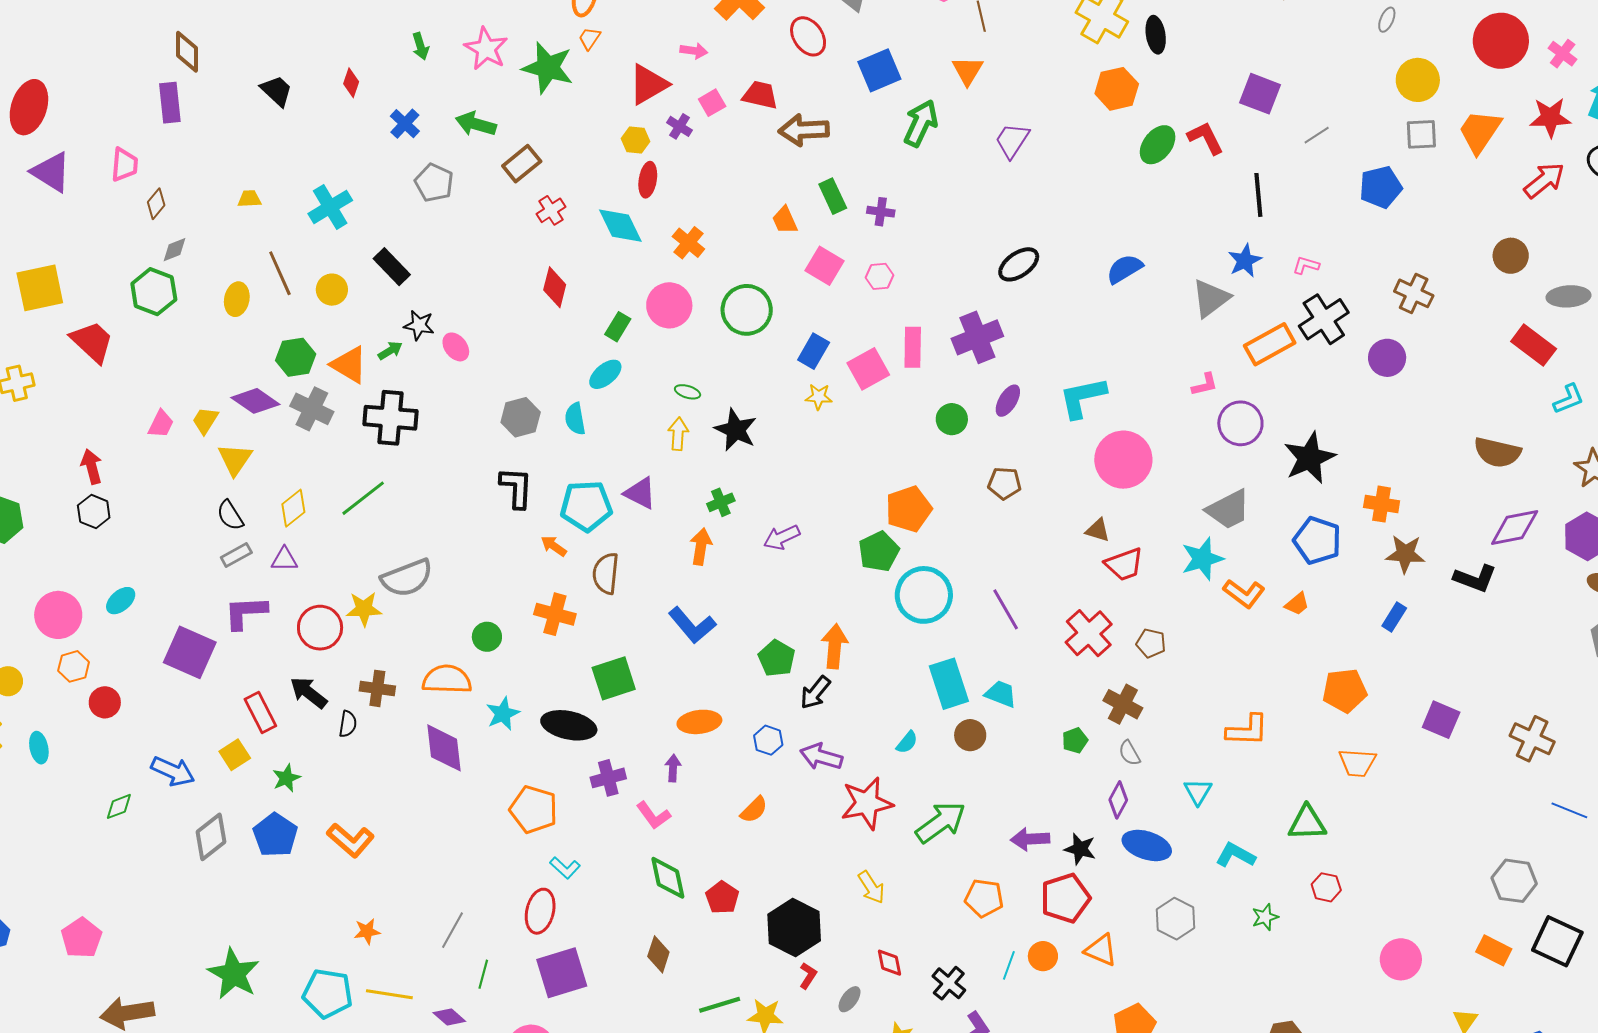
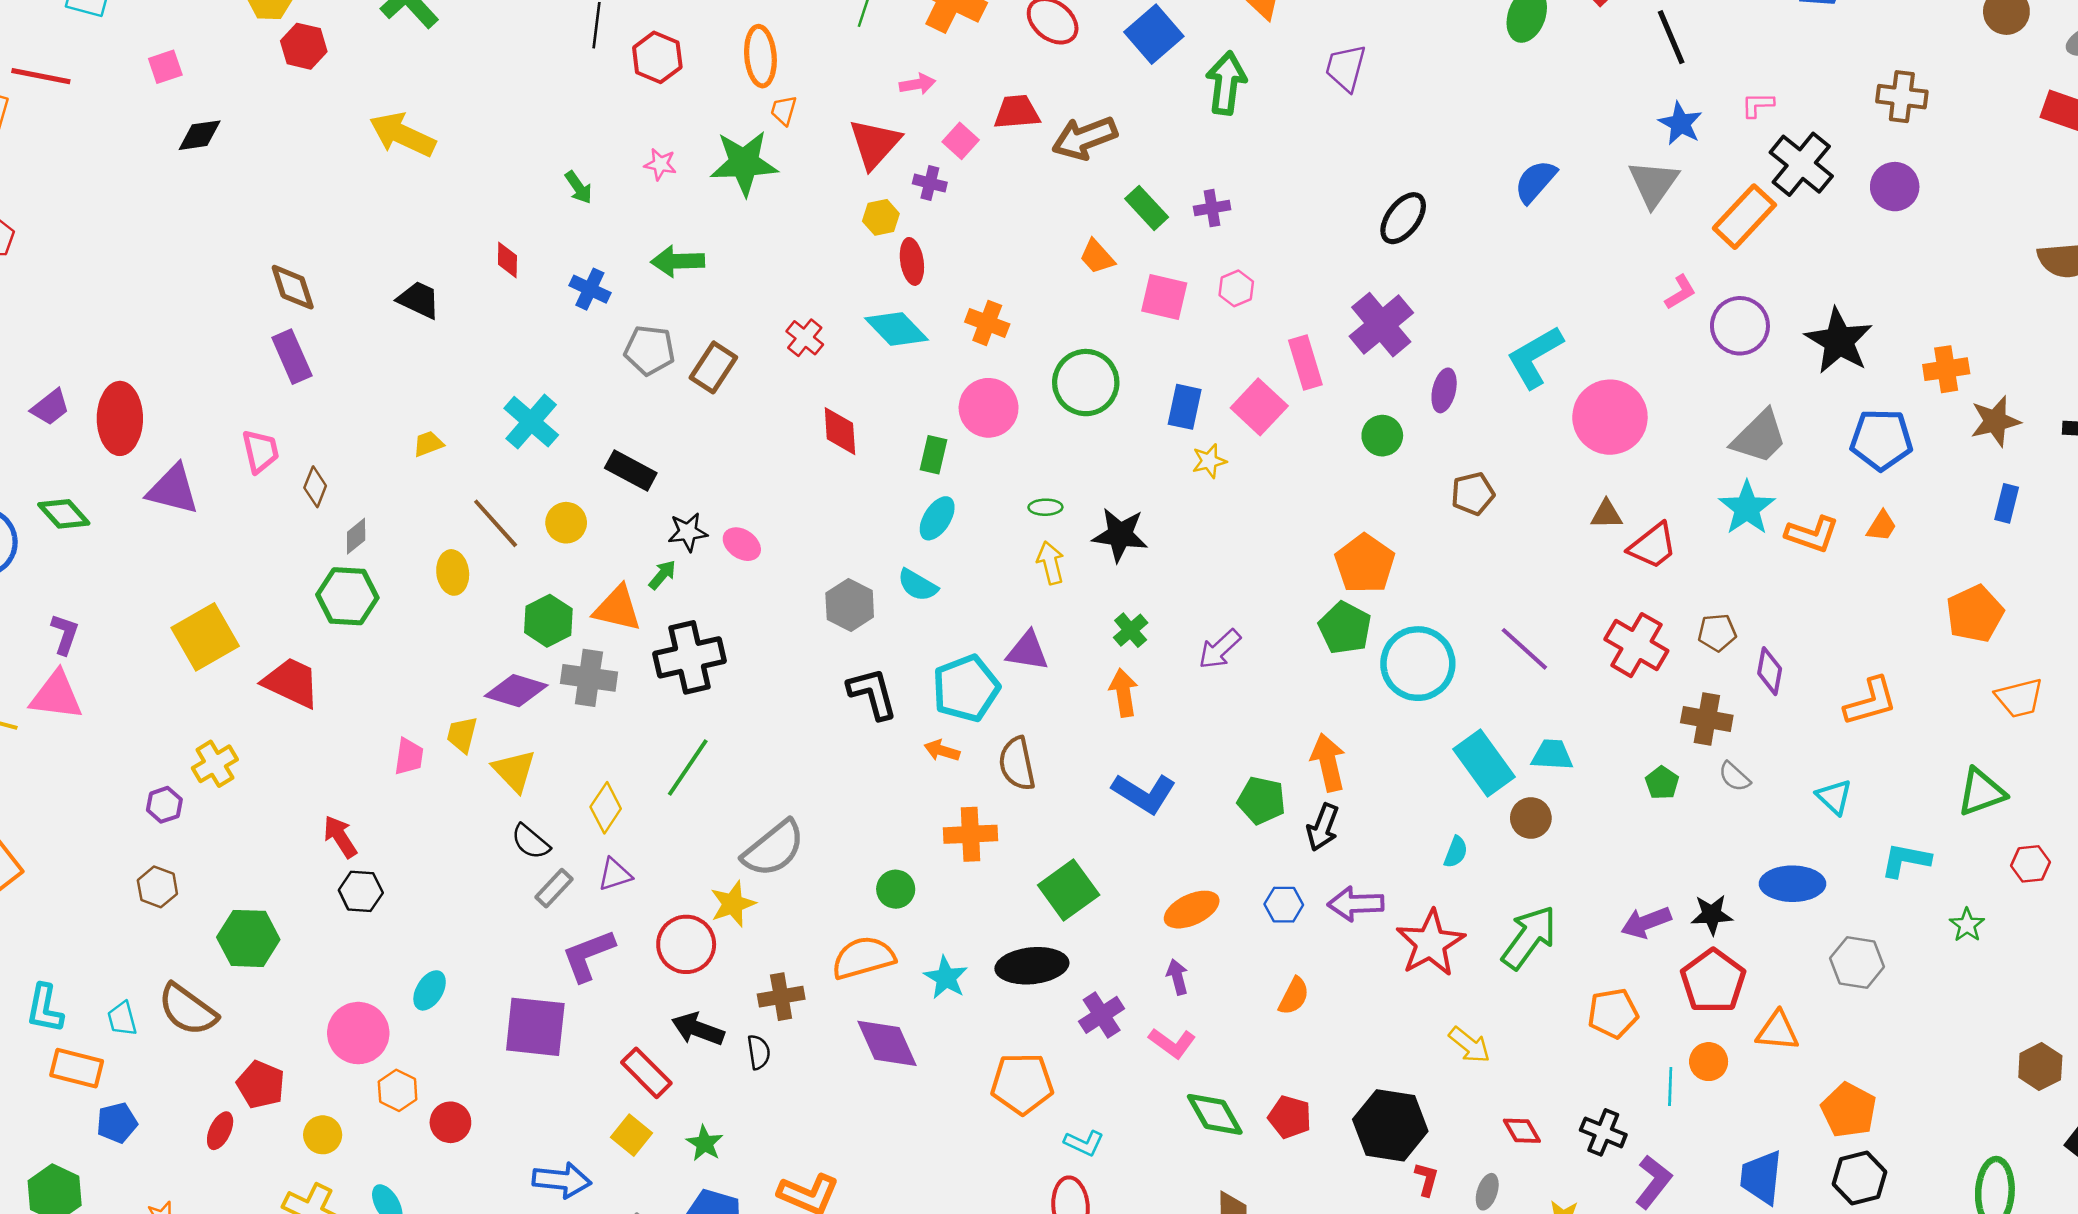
pink star: (486, 49) -> (660, 164), size x0.6
brown rectangle: (522, 164) -> (713, 367), moved
cyan semicircle: (575, 419) -> (918, 585), turned -32
purple diamond: (1118, 800) -> (1770, 671), moved

